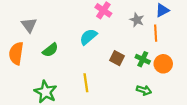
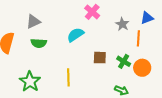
gray triangle: (29, 25) -> (33, 22), moved, turned 35
green semicircle: (50, 50) -> (39, 43), turned 35
brown square: (117, 58) -> (100, 58), turned -32

